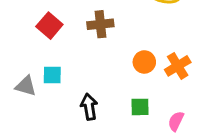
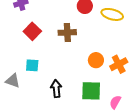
gray triangle: (26, 86) -> (13, 81), moved
green square: (140, 107) -> (91, 91), size x1.5

